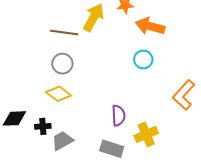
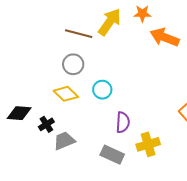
cyan circle: (143, 60) -> (102, 90), moved
black cross: (43, 126) -> (46, 124), turned -35

